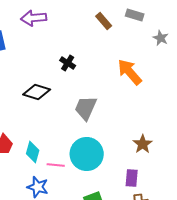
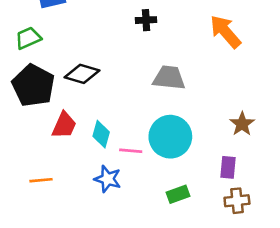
black cross: (68, 63) -> (146, 20), turned -35
black diamond: (37, 92) -> (82, 74), moved
gray trapezoid: (86, 108) -> (169, 78), turned 72

